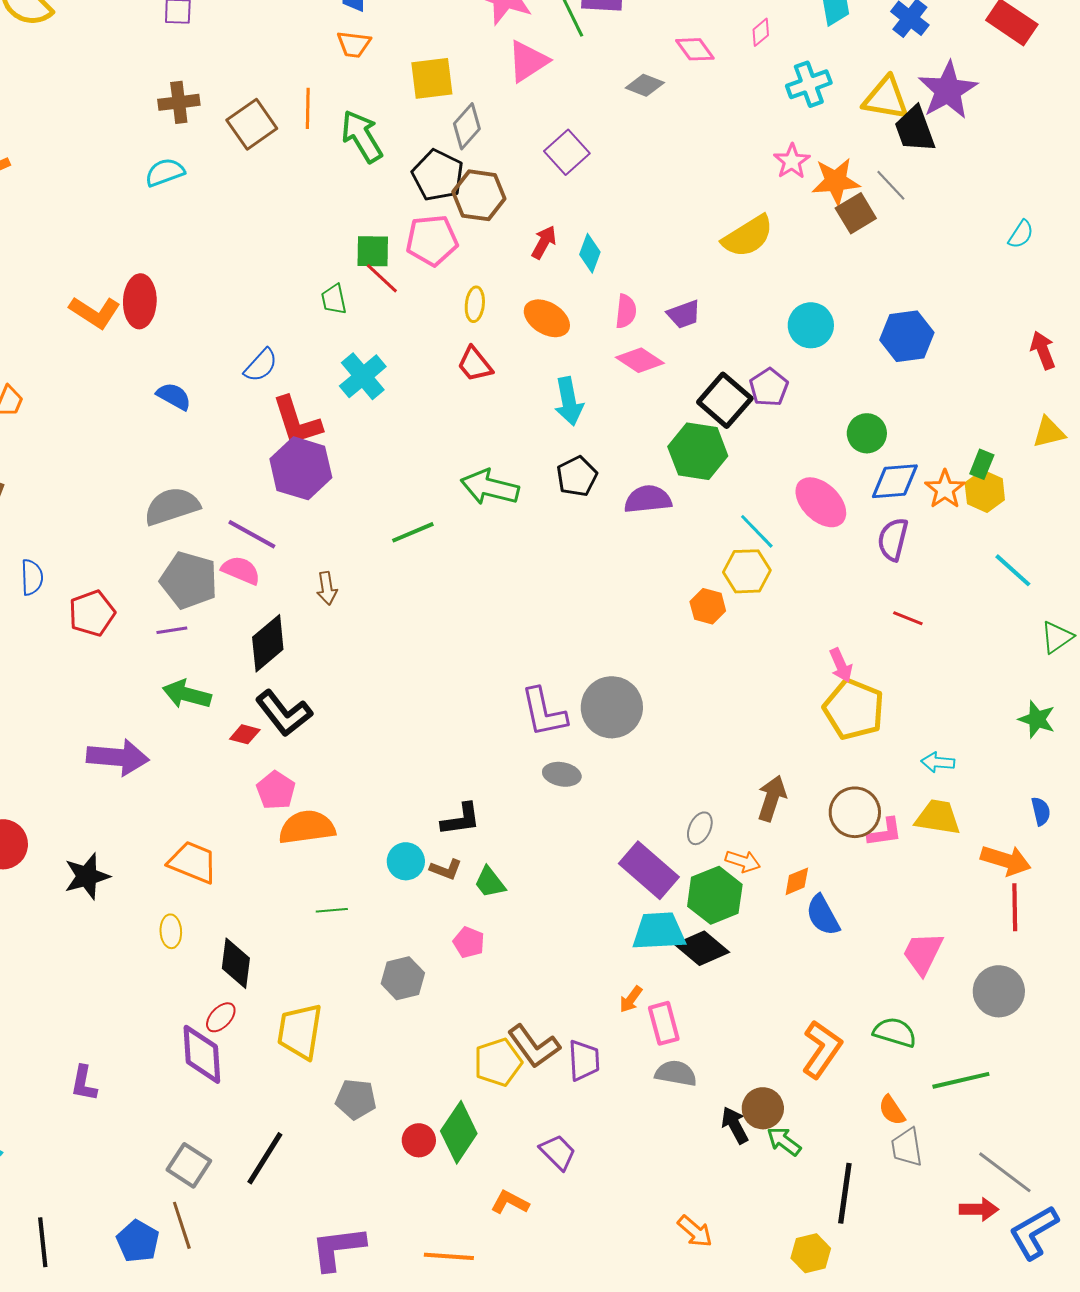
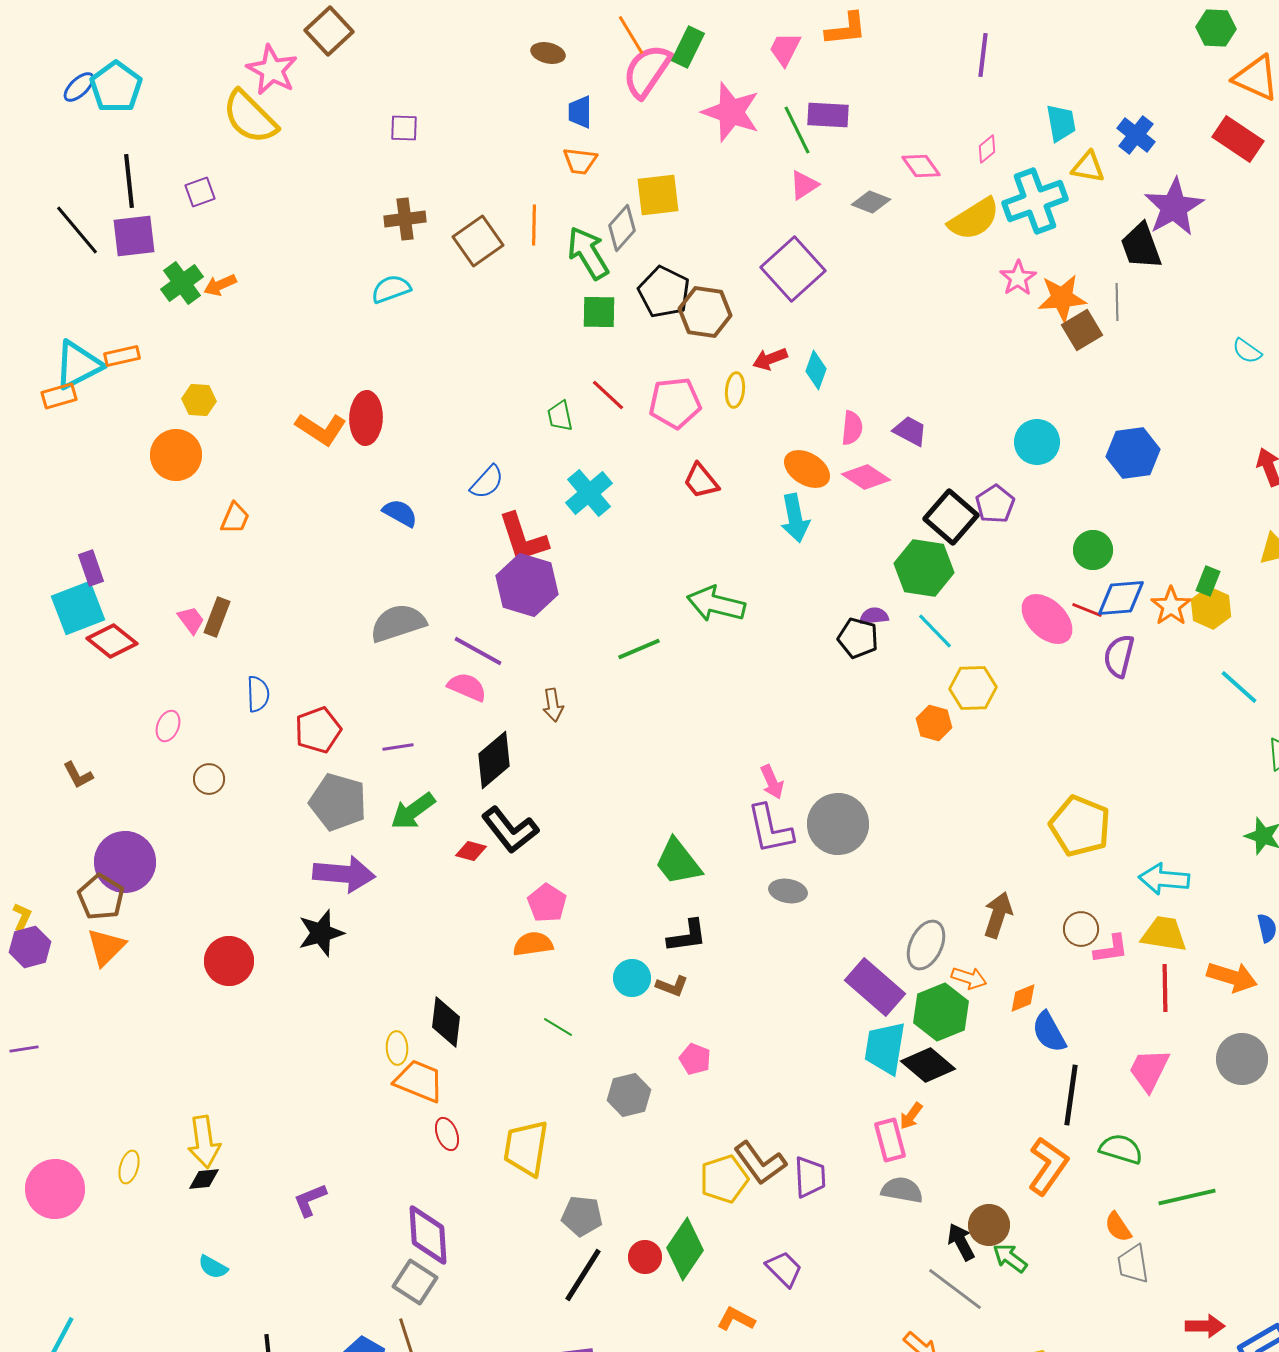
pink triangle: (528, 61) -> (804, 185), moved, size x0.7
cyan cross: (809, 84) -> (1035, 201), size x1.4
yellow triangle: (886, 98) -> (1088, 167), moved, size x0.7
gray diamond: (467, 126) -> (622, 228), moved
purple square: (567, 152) -> (793, 269), size x1.4
gray line: (891, 185) -> (1117, 302), turned 42
cyan semicircle: (1021, 234) -> (1247, 351), turned 92
yellow semicircle: (748, 236) -> (974, 219), moved
pink pentagon: (432, 240) -> (675, 403), moved
red arrow: (544, 242) -> (770, 359), turned -140
green square: (373, 251) -> (599, 312), moved
yellow ellipse: (475, 304) -> (735, 390), moved
purple trapezoid: (684, 314) -> (910, 431), turned -132
orange ellipse: (547, 318) -> (807, 469), moved
black pentagon: (577, 476) -> (858, 638), moved, turned -30
purple semicircle: (648, 499) -> (874, 616), size x0.6
cyan line: (757, 531) -> (935, 631), moved
gray pentagon: (189, 580) -> (338, 802), moved
red line: (908, 618) -> (1087, 610), moved
pink arrow: (841, 665) -> (772, 782), moved
green arrow: (187, 694) -> (413, 811), turned -51
cyan arrow: (938, 762) -> (1164, 879), size x1.5
pink pentagon: (276, 790) -> (547, 903), moved
brown circle: (855, 812) -> (1081, 929), size x0.7
orange semicircle: (307, 827) -> (533, 944), size x0.7
gray ellipse: (700, 828) -> (926, 945), size x1.5
orange trapezoid: (193, 862) -> (419, 1081), moved
black star: (87, 876) -> (321, 933), moved
green trapezoid: (490, 882) -> (678, 862), moved, size x1.5
red line: (1015, 907) -> (1165, 988), moved
green line: (332, 910) -> (558, 1027), turned 36
cyan trapezoid: (659, 931) -> (885, 1048), turned -78
black diamond: (236, 963) -> (446, 1022), moved
gray circle: (999, 991) -> (1242, 1059), moved
orange arrow: (631, 999) -> (911, 1116), moved
red ellipse: (221, 1017) -> (447, 1134), turned -64
purple diamond: (202, 1054) -> (428, 1235), moved
purple L-shape: (84, 1083) -> (310, 1200), turned 57
black line: (265, 1158) -> (583, 1275), moved
gray line: (1005, 1172) -> (955, 1289), moved
black line: (845, 1193) -> (1071, 1095), moved

